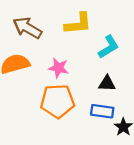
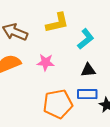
orange pentagon: (57, 101) -> (58, 104), moved

